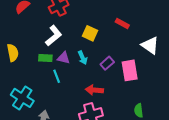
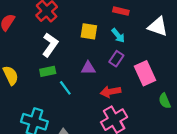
purple triangle: (63, 58) -> (88, 68), moved
cyan arrow: (83, 58) -> (118, 36), moved
pink rectangle: (130, 70) -> (145, 73), moved

